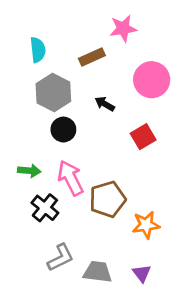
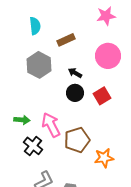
pink star: (123, 28) -> (106, 16), moved
cyan semicircle: (38, 50) -> (35, 26), moved
black circle: (63, 130) -> (75, 93), moved

